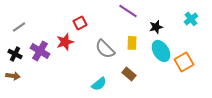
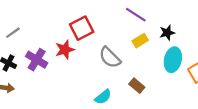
red square: (80, 23) -> (82, 28), size x1.5
yellow rectangle: (132, 43) -> (140, 41), moved, turned 56
cyan ellipse: (161, 51) -> (173, 60), turned 45

